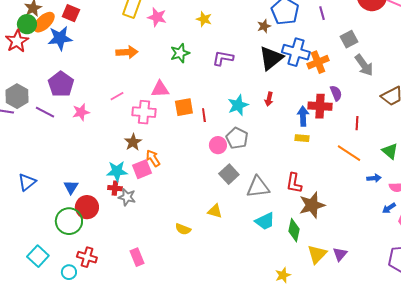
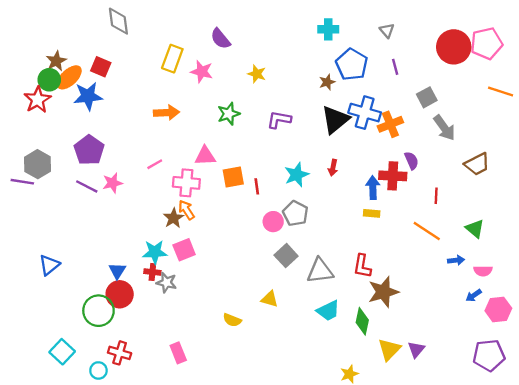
purple line: (45, 112) -> (87, 186), moved
orange arrow: (153, 158) -> (186, 210), moved
blue triangle: (71, 187) -> (117, 271), moved

